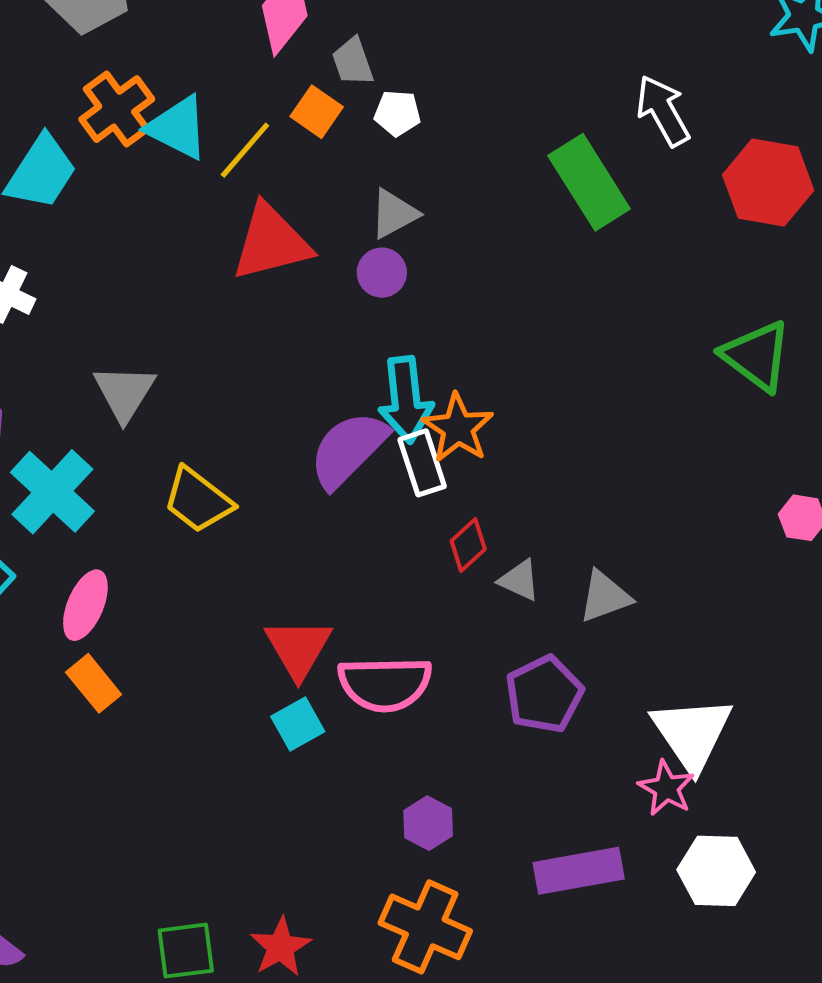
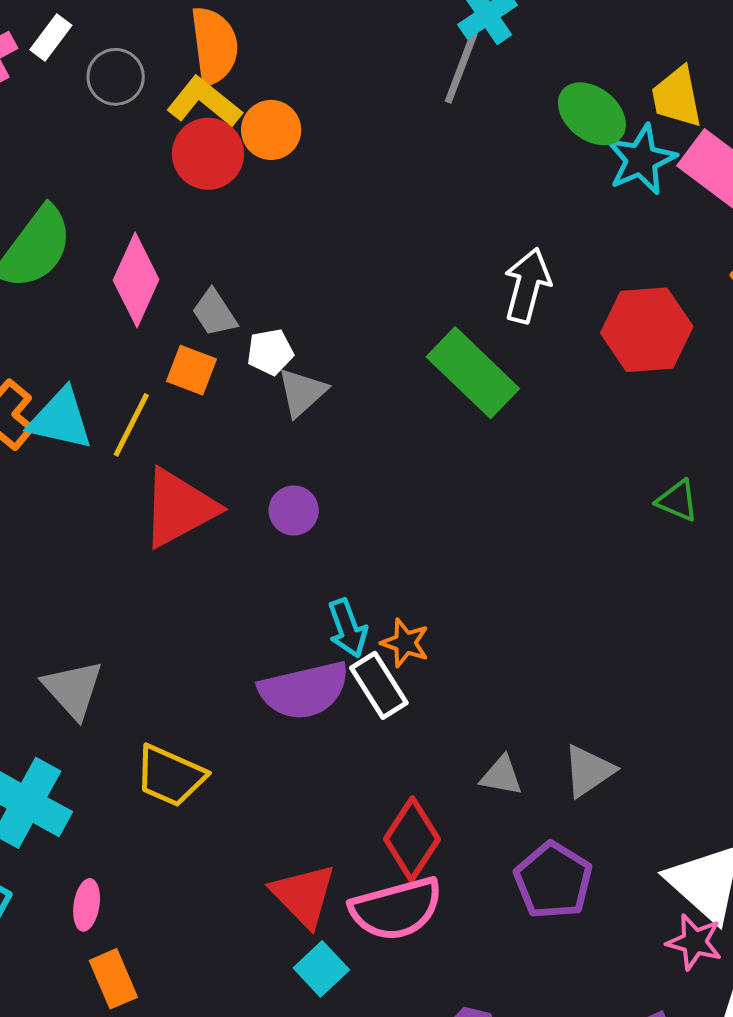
white arrow: (663, 111) -> (527, 285), turned 58
gray triangle: (394, 214) -> (302, 392), moved
green triangle: (756, 356) -> (677, 501), size x0.6
cyan arrow: (406, 400) -> (348, 628), size x0.7
orange star: (458, 428) -> (405, 643), size x0.7
purple semicircle: (348, 450) -> (304, 690), turned -134
red diamond: (468, 545) -> (412, 839), moved, size x1.5
pink ellipse: (85, 605) -> (87, 905), size x0.7
orange rectangle: (94, 683) -> (113, 979), turned 30

